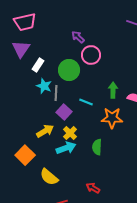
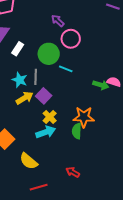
cyan star: (44, 86) -> (20, 80), moved
green arrow: (113, 90) -> (101, 85), moved, turned 105
cyan line: (86, 102) -> (66, 69), moved
orange star: (112, 118) -> (84, 117), moved
yellow arrow: (45, 131) -> (25, 98), moved

